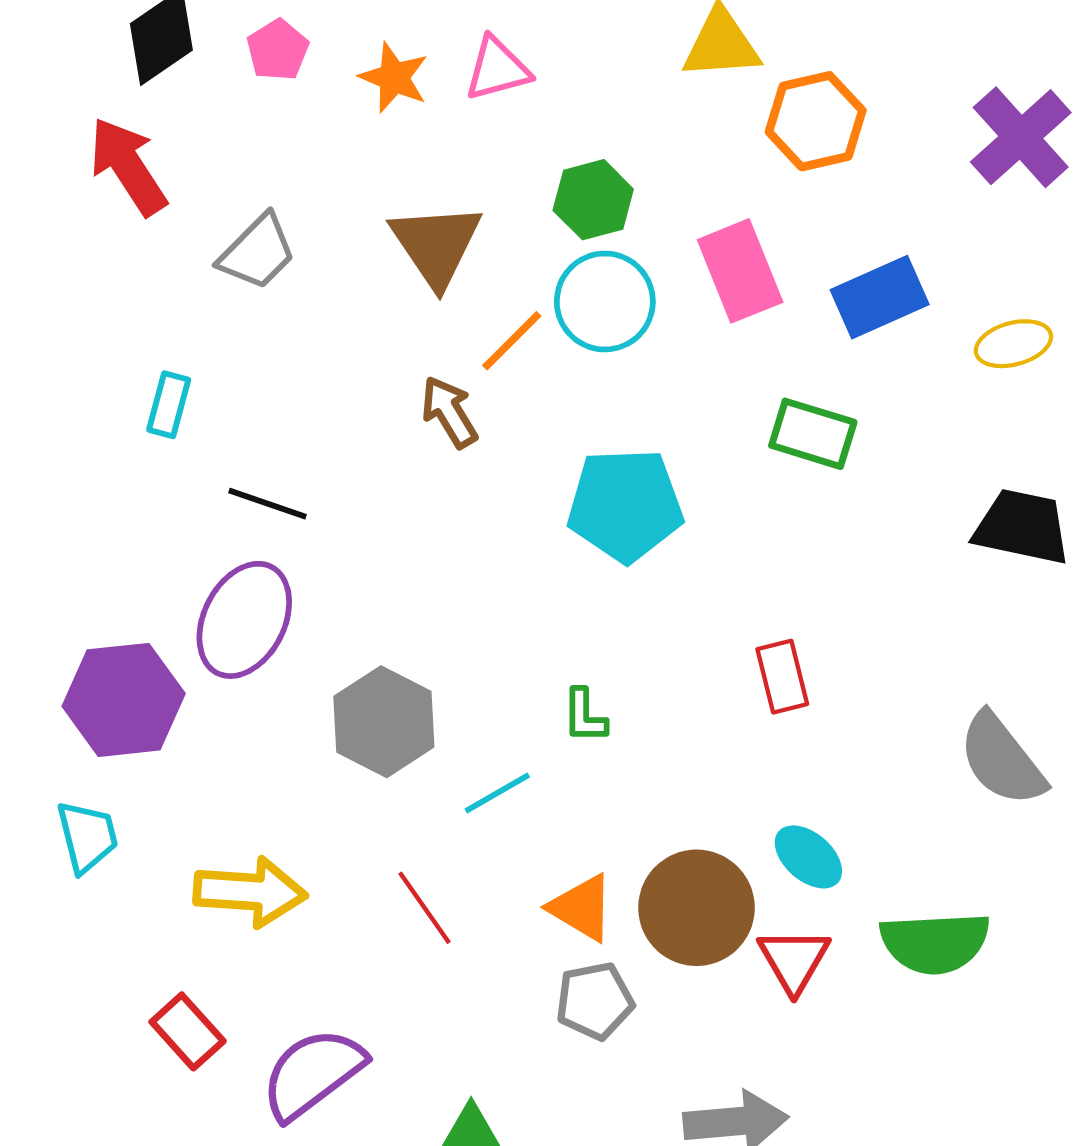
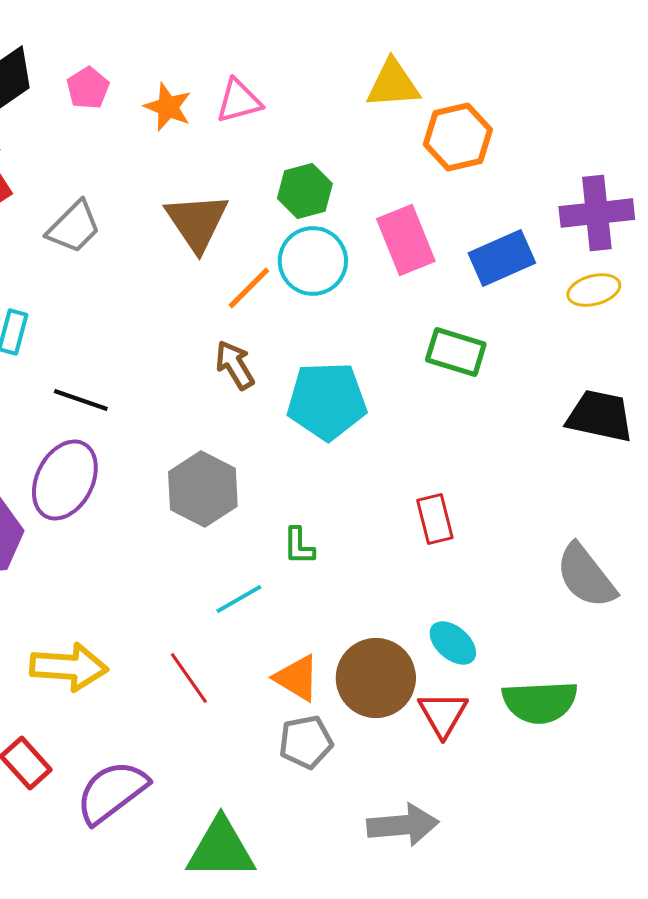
purple cross: (1021, 137) -> (597, 213), moved, turned 36
brown arrow: (449, 412) -> (235, 365), moved
gray hexagon: (384, 722) -> (203, 489), moved

